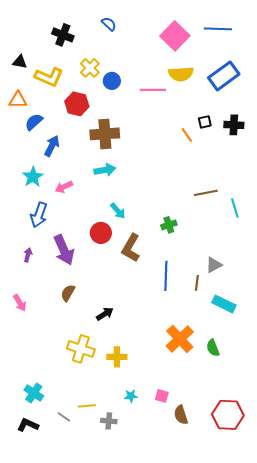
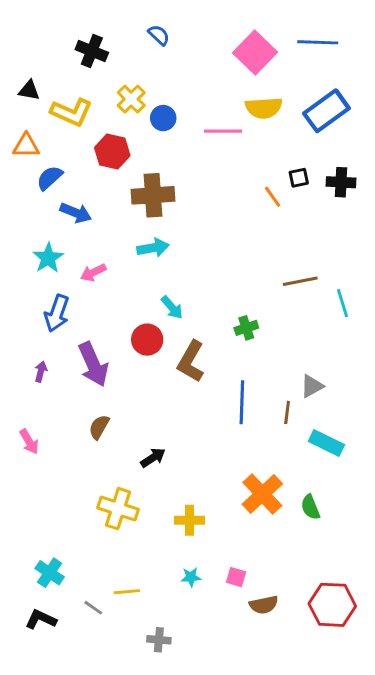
blue arrow: (52, 146) -> (76, 213), turned 85
yellow cross: (117, 357) -> (189, 520), moved
brown semicircle: (181, 415) -> (264, 605), turned -84
gray cross: (109, 421) -> (159, 640), moved

